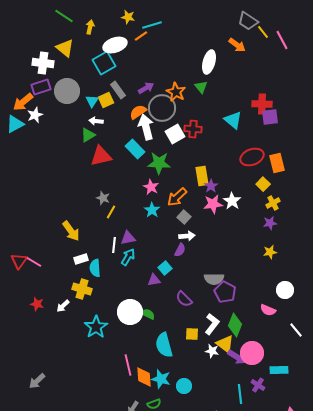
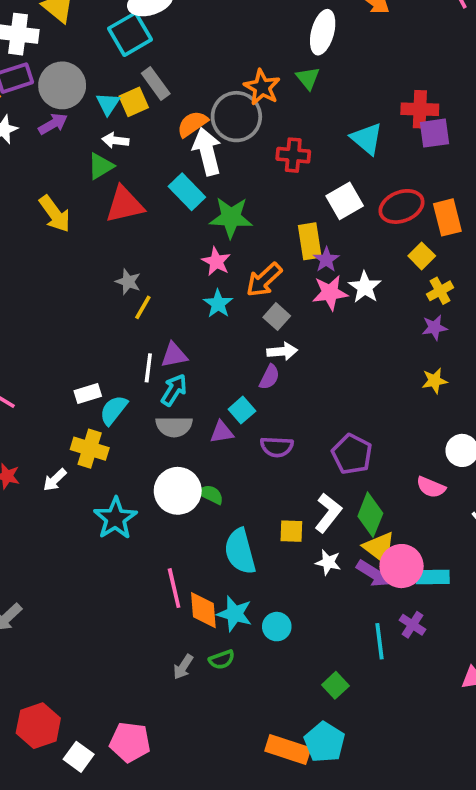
purple arrow: (146, 88) -> (53, 124), moved
white square: (175, 134) -> (345, 201), moved
yellow arrow: (71, 231) -> (55, 214), moved
cyan semicircle: (95, 268) -> (113, 410), turned 42
gray semicircle: (214, 279) -> (174, 427), moved
purple semicircle: (184, 299) -> (277, 447), moved, turned -42
yellow triangle: (225, 344) -> (379, 548), moved
cyan rectangle: (279, 370) -> (433, 577), moved

